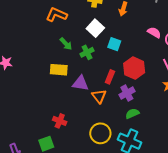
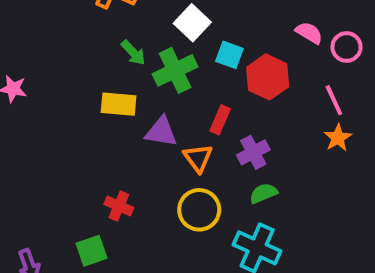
green cross: (87, 52) -> (175, 70), size x1.5
red hexagon: (134, 68) -> (268, 77), moved
yellow circle: (100, 133) -> (199, 210), moved

